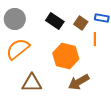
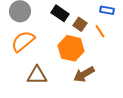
brown square: (81, 23) -> (80, 24), moved
orange line: (95, 39) -> (100, 31), turned -32

